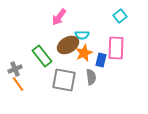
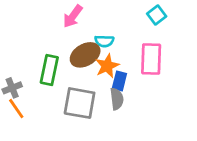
green rectangle: (42, 56) -> (49, 70), turned 50
blue rectangle: (101, 60) -> (119, 81), moved

